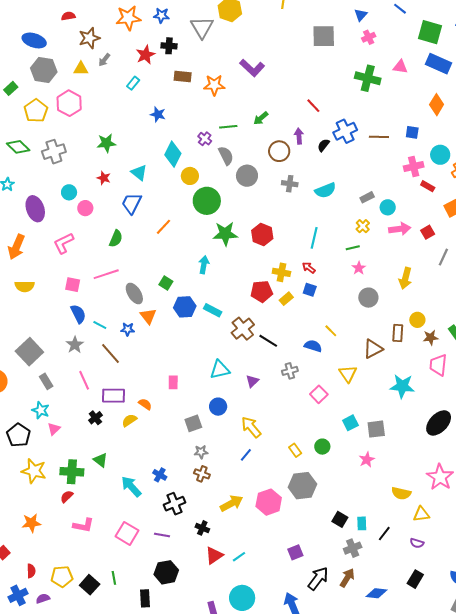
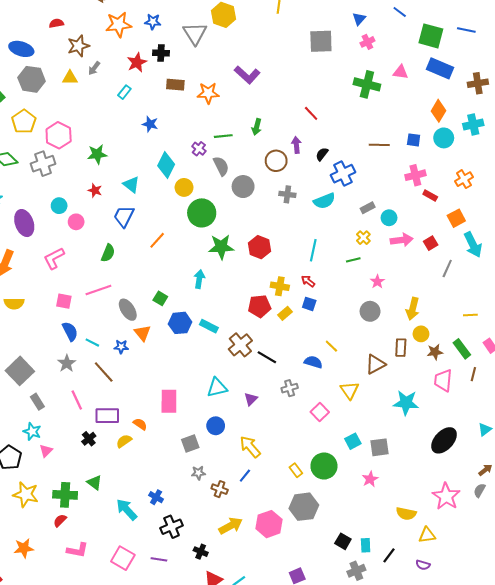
pink hexagon: (69, 103) -> (59, 135), moved
green arrow: (261, 118) -> (257, 127), turned -35
blue cross: (345, 131) -> (343, 174), moved
cyan circle: (440, 155) -> (444, 138), moved
pink star: (359, 268) -> (377, 282), moved
yellow arrow: (405, 278) -> (413, 309), moved
pink rectangle: (173, 382) -> (169, 401), size x1.6
green circle: (322, 447) -> (324, 466), size x1.6
brown cross: (202, 474) -> (220, 489), moved

